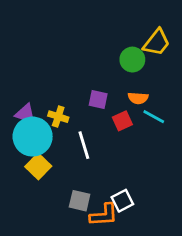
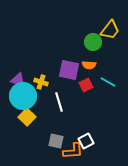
orange semicircle: (138, 98) -> (89, 65), moved
purple square: (98, 99) -> (69, 70), size x1.5

